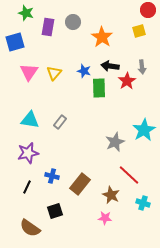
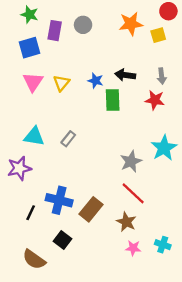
orange star: (102, 37) -> (131, 24), moved, turned 30
blue square: (15, 42) -> (30, 48), moved
red star: (127, 81) -> (155, 100), moved, turned -30
purple star: (28, 153) -> (19, 168), moved
red line: (129, 175) -> (133, 193), moved
blue cross: (52, 176) -> (59, 200), size x1.6
cyan cross: (143, 203) -> (163, 245), moved
black square: (55, 211) -> (63, 240), turned -35
pink star: (105, 218) -> (133, 248), moved

